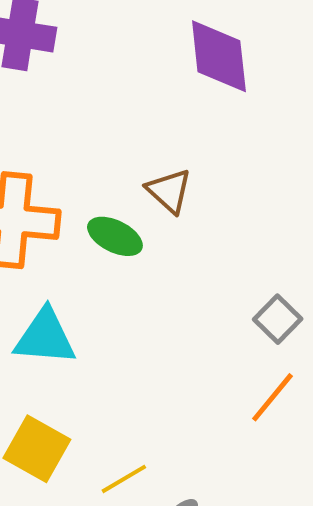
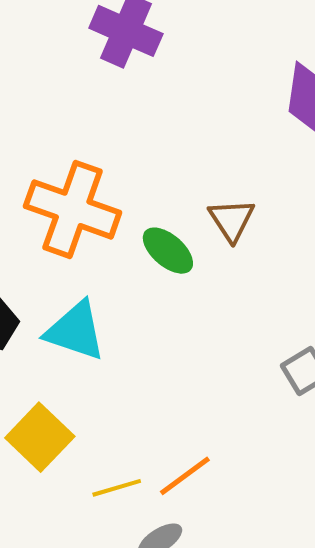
orange line: (273, 397) -> (185, 476), moved

